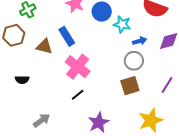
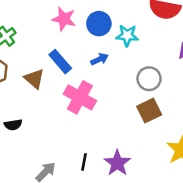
blue arrow: (140, 41) -> (99, 59), moved
brown triangle: (44, 46) -> (34, 79), turned 36
black line: (78, 95) -> (84, 162), moved, turned -32

